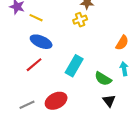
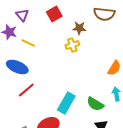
blue ellipse: (41, 42) -> (17, 67), moved
cyan rectangle: (74, 66) -> (66, 103), moved

